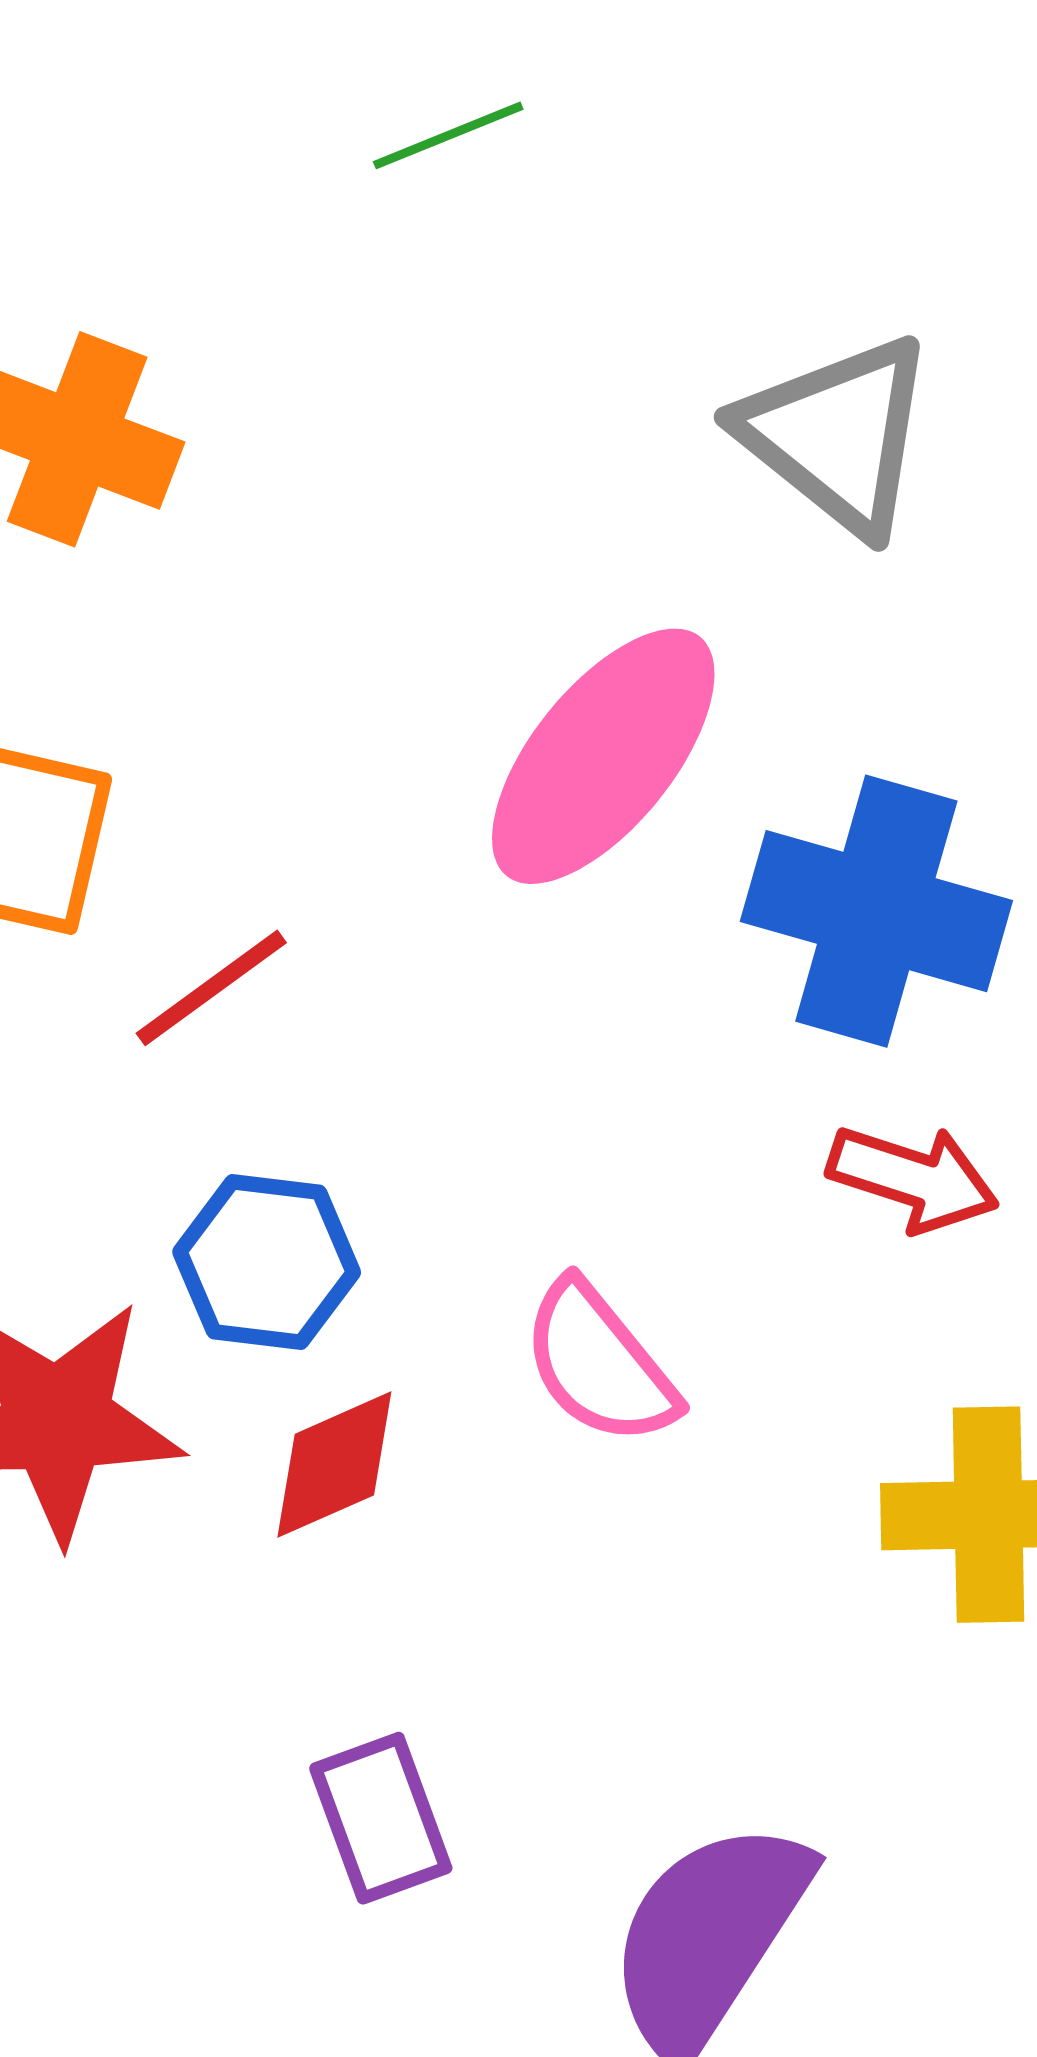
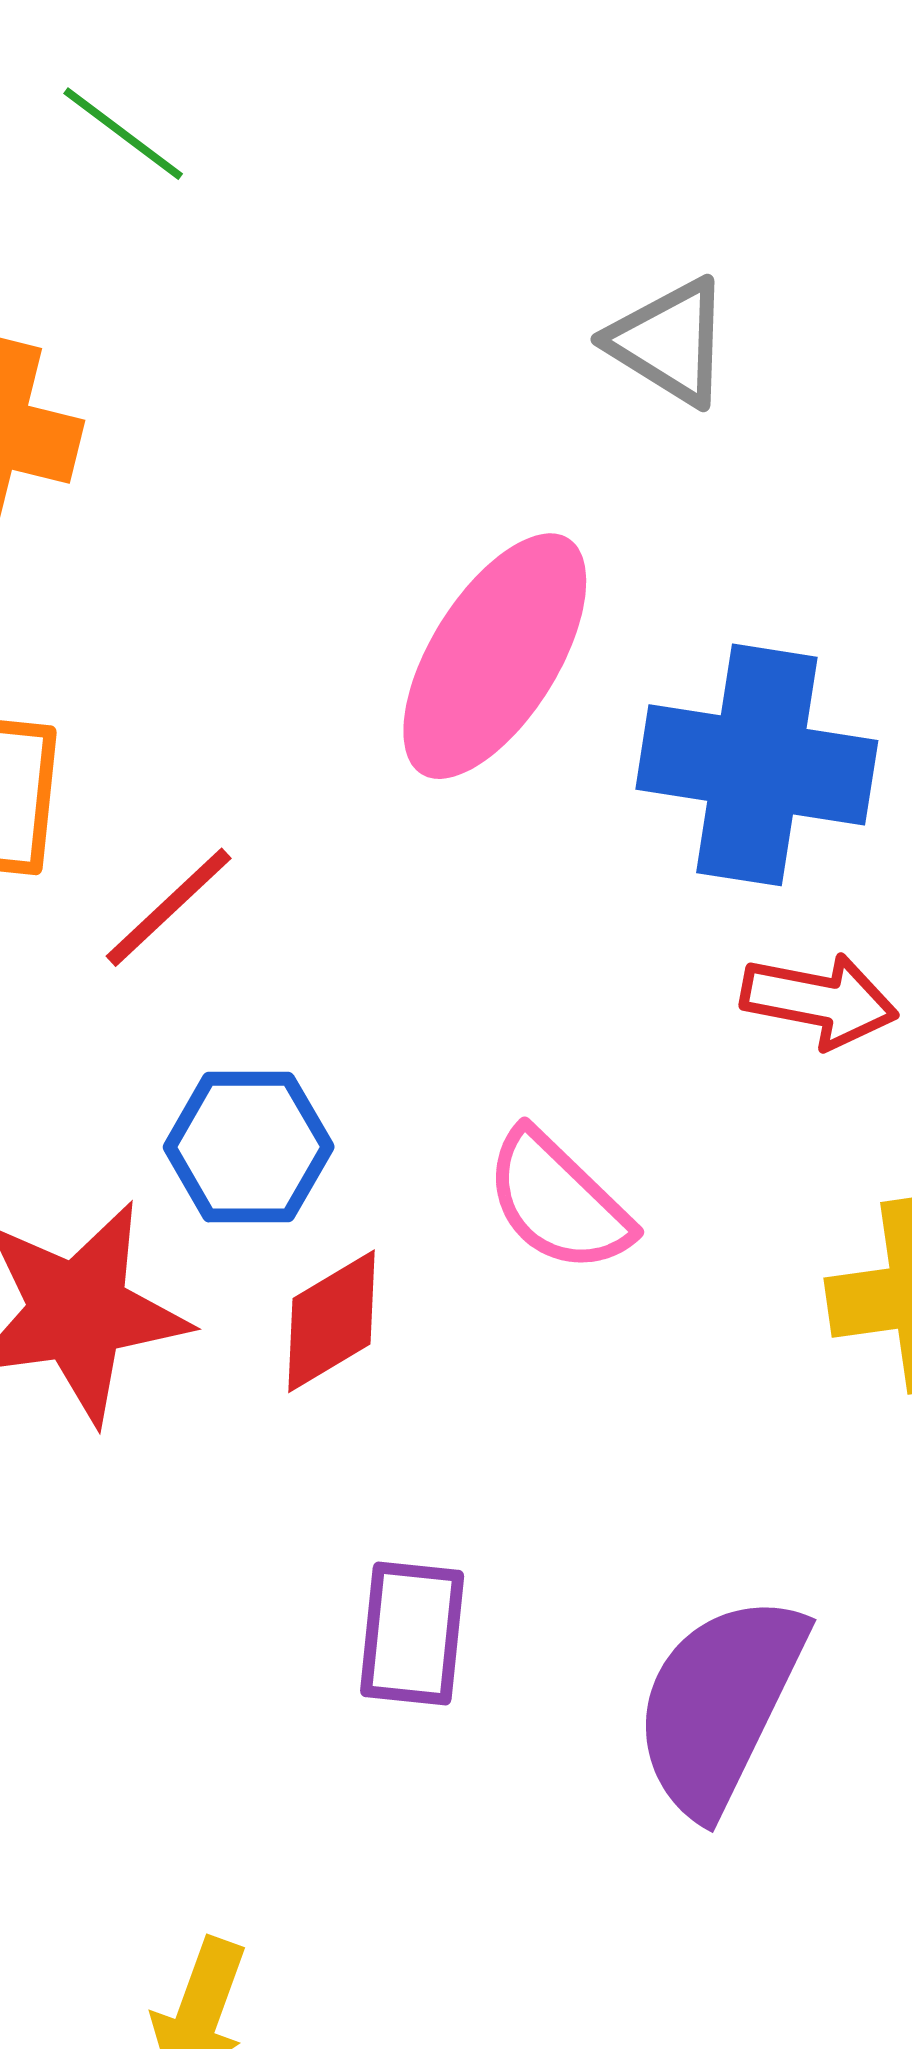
green line: (448, 135) -> (123, 134), moved, turned 66
gray triangle: (837, 435) -> (669, 342), size x0.7
purple rectangle: (381, 1818) -> (412, 1633), turned 33

